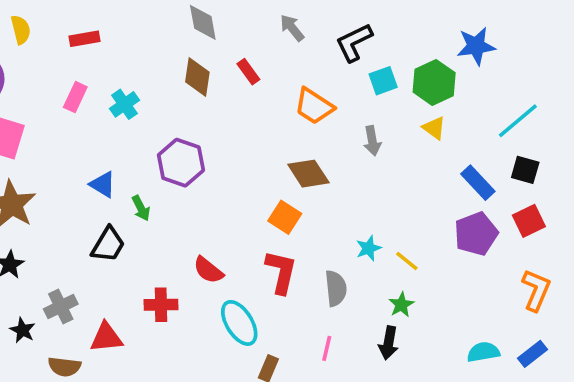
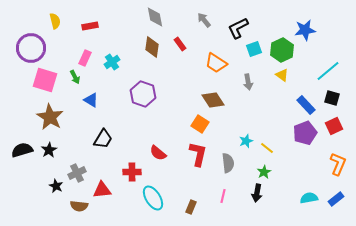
blue triangle: (103, 184) -> (91, 100), moved
green arrow: (141, 208) -> (75, 77), moved
cyan ellipse: (239, 323) -> (153, 198), moved

